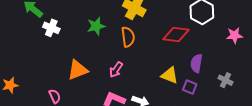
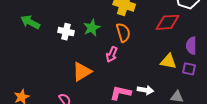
white cross: (51, 28) -> (66, 32), moved
pink arrow: (116, 70) -> (112, 54), moved

